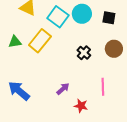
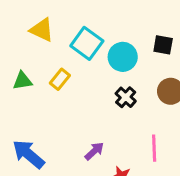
cyan circle: (82, 14) -> (123, 57), moved
yellow rectangle: (40, 41) -> (60, 79), size x0.6

